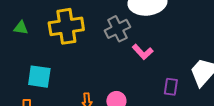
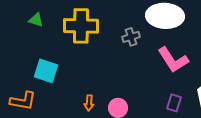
gray cross: (117, 29) -> (131, 37), size x0.7
pink L-shape: (143, 52) -> (173, 60), moved, size x1.5

